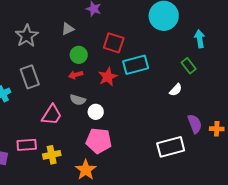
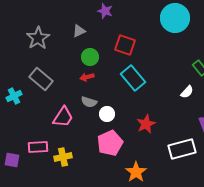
cyan rectangle: (136, 65) -> (133, 78), moved, turned 65
gray rectangle: (30, 77) -> (41, 79), turned -30
red star: (108, 77) -> (146, 124), moved
pink pentagon: (99, 141) -> (110, 143), turned -30
orange star: (86, 170) -> (136, 172), moved

